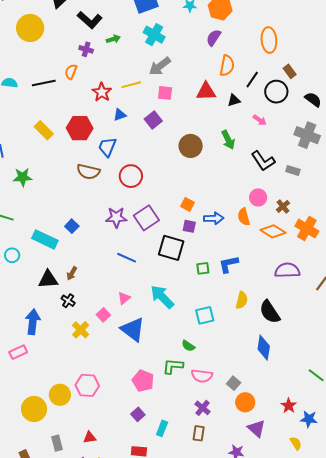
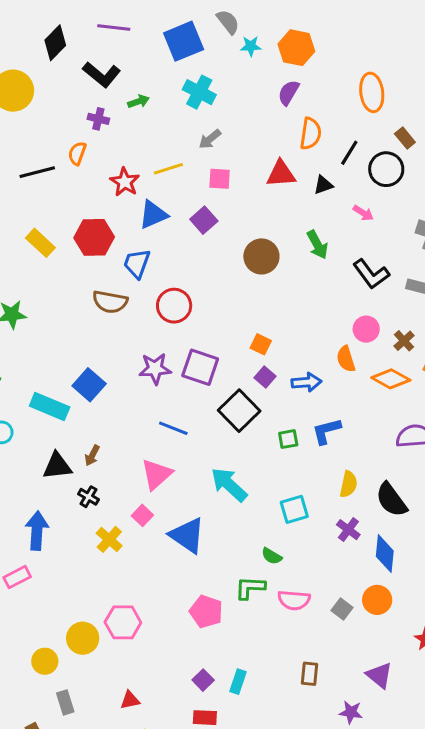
gray arrow: (160, 66) -> (210, 139), size x0.7
blue triangle: (120, 115) -> (153, 215), size x1.5
purple square: (146, 218) -> (200, 367), turned -35
blue arrow: (214, 218) -> (307, 382), moved
blue square: (72, 226) -> (89, 385), size x1.5
purple square: (189, 226) -> (265, 377), turned 32
black square: (171, 248) -> (239, 411), turned 32
pink triangle: (124, 298) -> (157, 474), moved, size x1.6
orange circle: (245, 402) -> (377, 600), moved
purple cross: (203, 408) -> (348, 530), moved
yellow circle: (34, 409) -> (45, 661), size x0.7
purple square: (138, 414) -> (203, 680), moved
brown rectangle: (199, 433) -> (310, 674), moved
gray rectangle: (57, 443) -> (65, 702), moved

